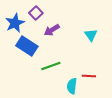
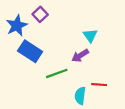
purple arrow: (52, 30) -> (80, 56), moved
cyan triangle: (91, 35) -> (90, 36), moved

